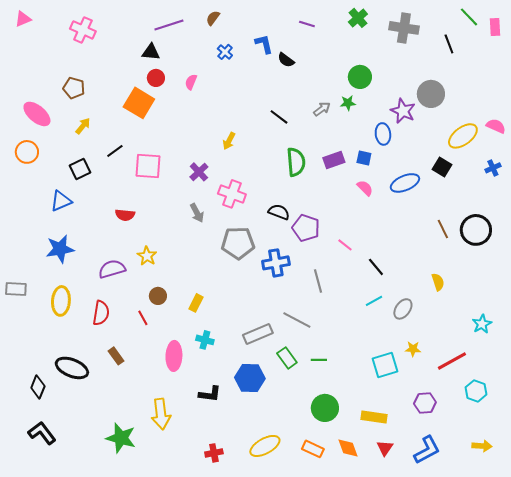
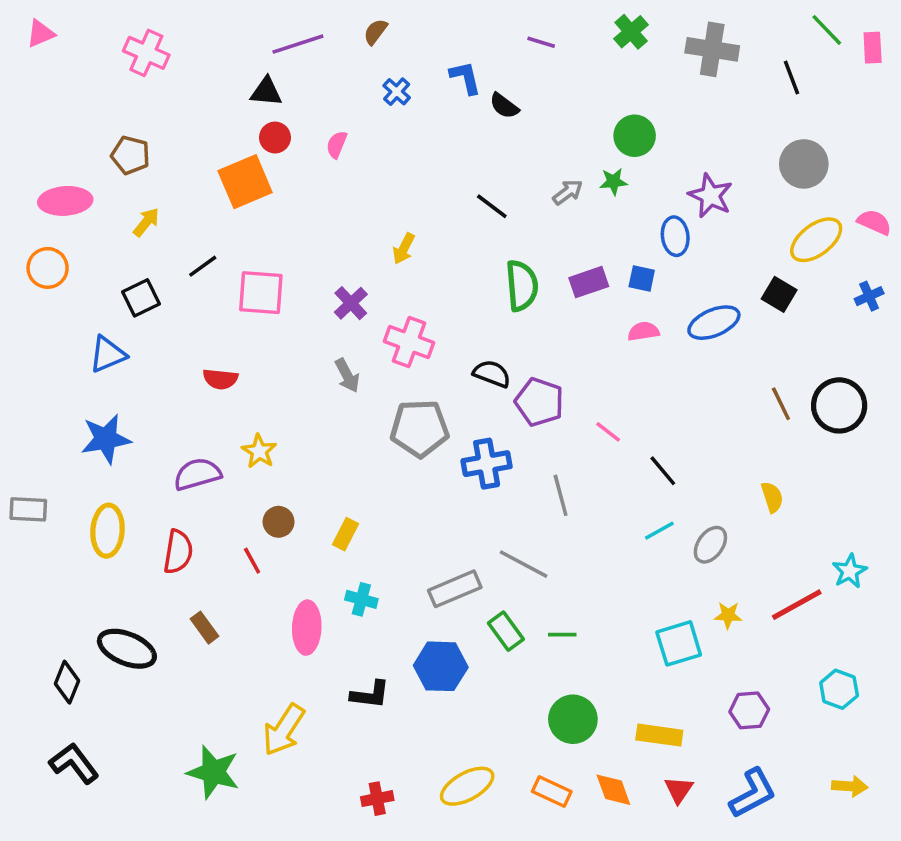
gray circle: (431, 94) -> (804, 164), moved
orange square: (139, 103) -> (245, 182), turned 36
pink ellipse: (37, 114) -> (65, 201), turned -44
pink semicircle: (365, 188) -> (643, 331), turned -54
red line: (452, 361) -> (797, 605), moved
yellow arrow: (161, 414) -> (284, 730), turned 40

